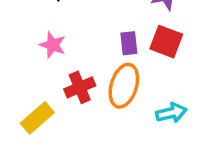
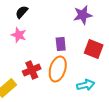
red square: (166, 42) -> (94, 49), moved
pink star: (53, 45) -> (19, 35), moved

